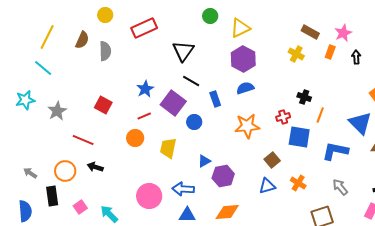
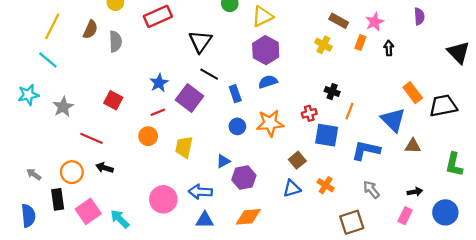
blue circle: (194, 122) -> (237, 126), moved
pink square: (80, 207) -> (88, 211), size x1.6

